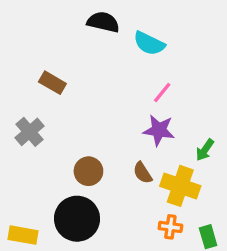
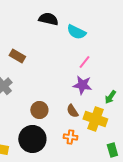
orange cross: (170, 227) -> (70, 137), moved

